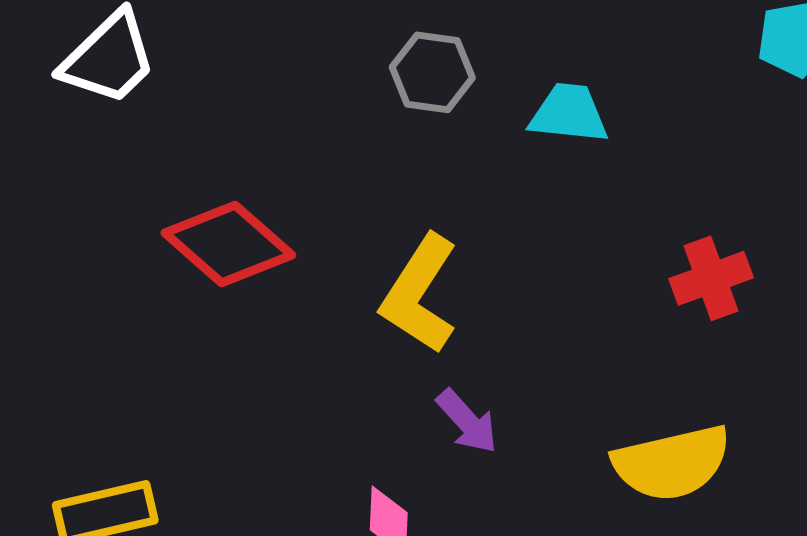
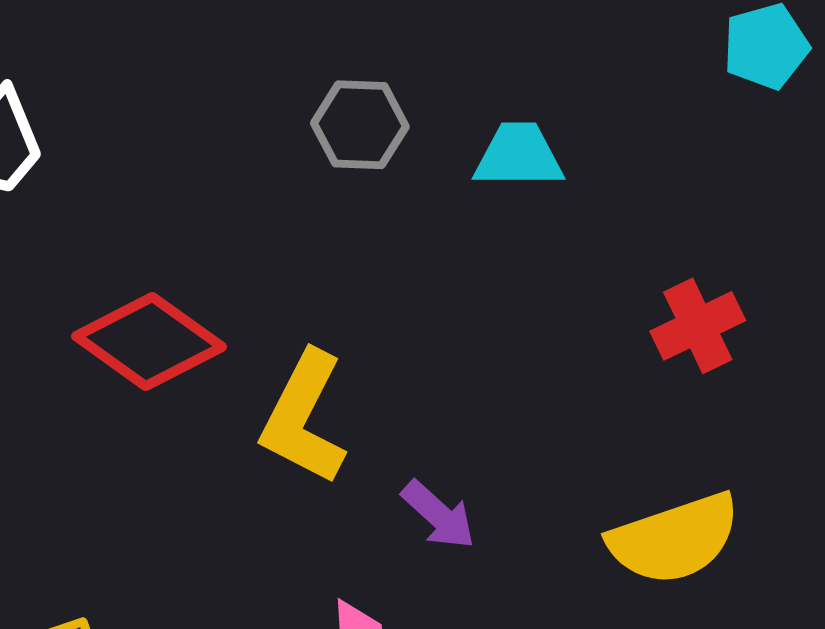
yellow L-shape: (419, 294) -> (304, 418), moved

